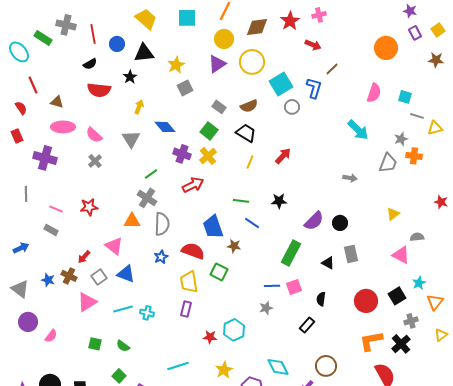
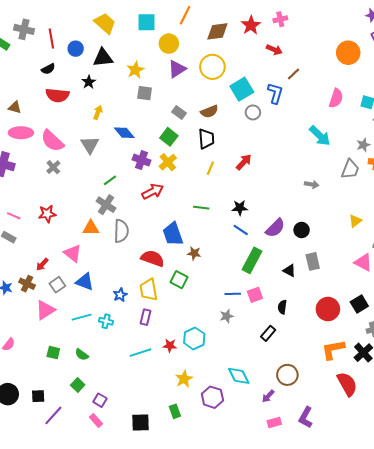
yellow circle: (224, 39) -> (169, 44), moved
gray square: (185, 88) -> (145, 93), turned 35
black trapezoid: (246, 133) -> (206, 139), turned 55
pink semicircle: (94, 135) -> (52, 141), size x1.4
blue line: (252, 223) -> (241, 230), moved
blue star: (161, 257) -> (120, 295), moved
cyan line: (178, 366) -> (140, 353), moved

